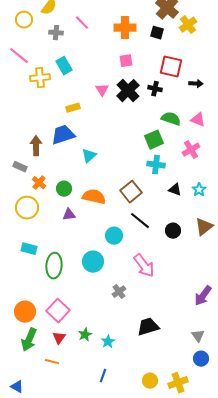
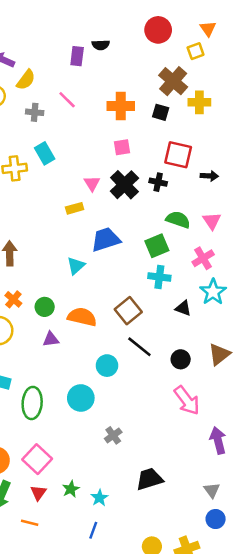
yellow cross: (188, 25) -> (199, 102), turned 36
yellow rectangle: (73, 108) -> (75, 208), moved
pink triangle: (198, 120) -> (212, 221), turned 35
blue trapezoid: (63, 135) -> (106, 240), moved
cyan star: (199, 190) -> (213, 292), moved, size x1.5
pink arrow: (144, 266) -> (187, 400), moved
purple arrow: (203, 296) -> (218, 440), turned 130
blue line: (103, 376) -> (93, 530), moved

